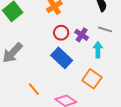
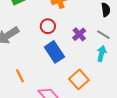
red circle: (61, 33) -> (48, 26), moved
cyan arrow: (98, 50) -> (101, 54), moved

